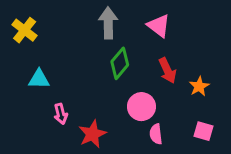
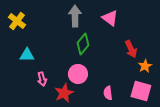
red arrow: (167, 71) -> (131, 49), moved
orange star: (199, 86) -> (145, 66), moved
pink circle: (141, 107) -> (78, 74), moved
pink square: (204, 131) -> (141, 91), size x1.5

